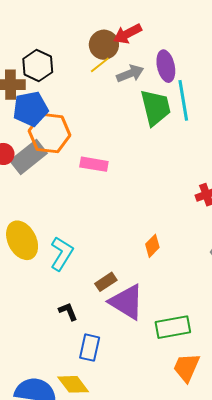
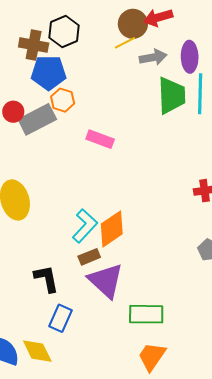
orange hexagon: (50, 133) -> (63, 100), size x0.6
orange diamond: (152, 246) -> (112, 229), moved, size x1.6
cyan L-shape: (62, 254) -> (85, 226), moved
black L-shape: (68, 311) -> (46, 279), size x1.4

